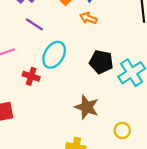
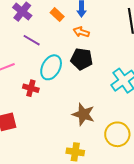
black pentagon: (101, 62) -> (82, 59), moved
yellow circle: (122, 130) -> (117, 134), size x1.6

